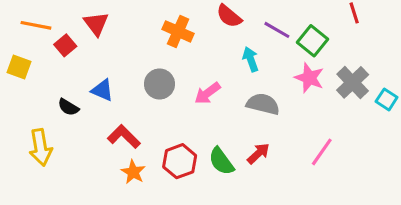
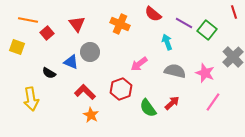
red triangle: (96, 24) -> (77, 24), moved
pink star: (309, 78) -> (205, 73), moved
gray circle: (159, 84) -> (90, 52), moved
red hexagon: (180, 161) -> (121, 89), moved

